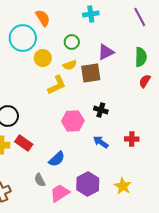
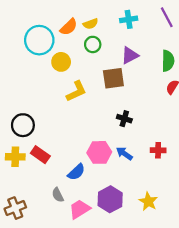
cyan cross: (91, 14) -> (129, 19), moved
orange semicircle: (43, 18) -> (69, 27), moved, turned 78
yellow semicircle: (70, 65) -> (91, 24), moved
pink hexagon: (73, 121) -> (99, 152), moved

